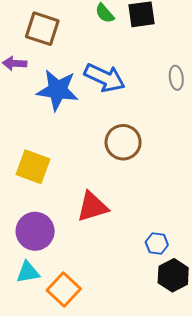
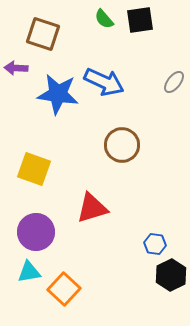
gray ellipse: (176, 78) -> (174, 82), turned 45

